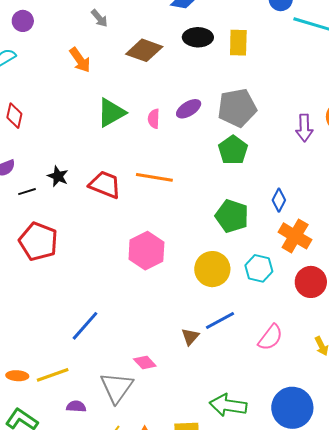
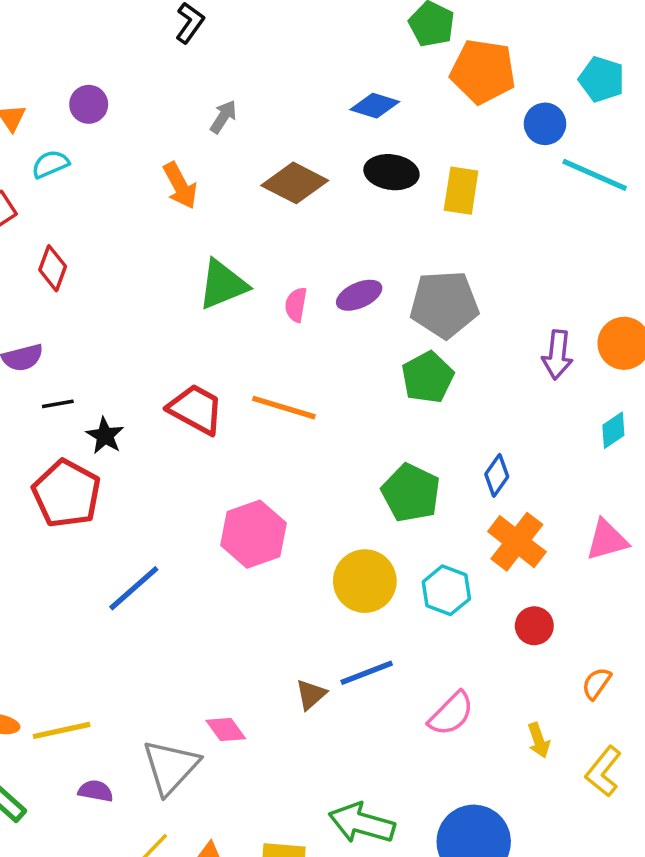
gray arrow: (99, 18) -> (223, 117), turned -114
black star: (58, 176) -> (105, 436), moved
red circle: (311, 282) -> (534, 626), size x0.7
blue line: (85, 326) -> (134, 588), moved

